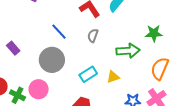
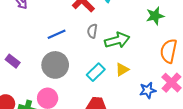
blue line: (59, 32) -> (57, 34), turned -60
green arrow: (128, 51) -> (117, 40), moved

